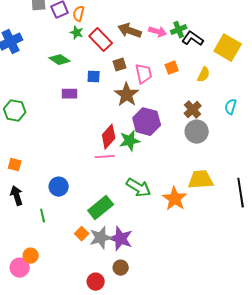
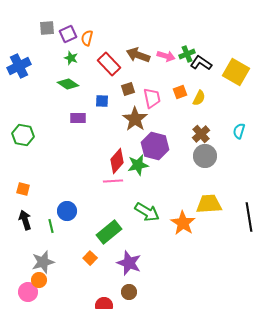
green star: (77, 33) -> (71, 58), moved
yellow semicircle: (204, 75) -> (199, 98), moved
green line: (43, 216) -> (51, 226), moved
gray star: (101, 238) -> (43, 262), moved

